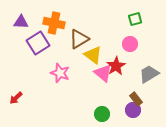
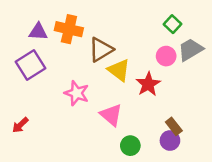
green square: (135, 19) -> (173, 24), turned -32
purple triangle: (21, 22) -> (38, 32), moved
purple square: (38, 43) -> (31, 65), moved
pink triangle: (103, 73) -> (111, 115), moved
gray trapezoid: (149, 74) -> (190, 50), moved

